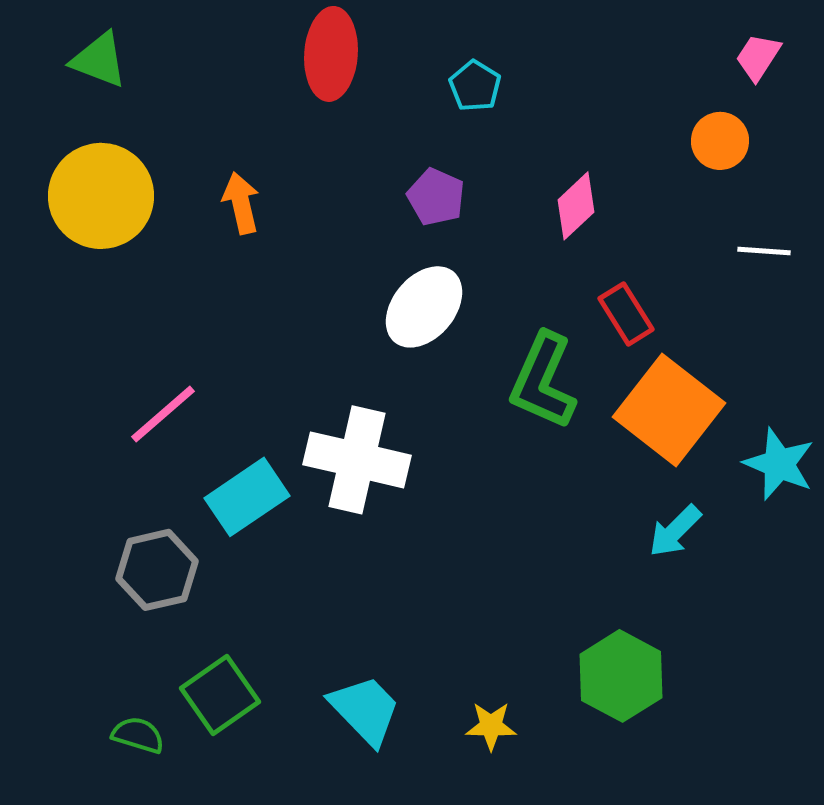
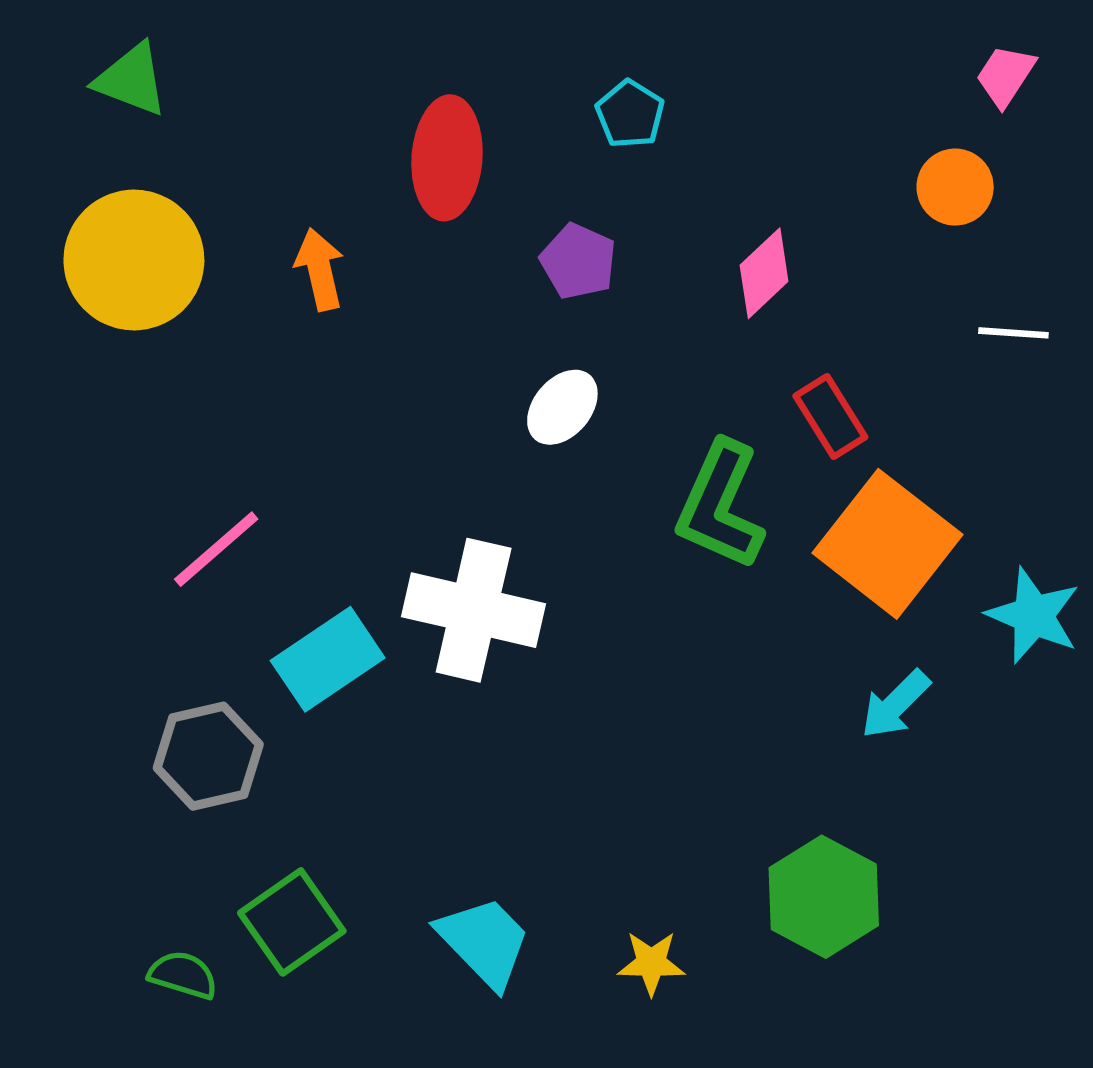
red ellipse: (331, 54) -> (447, 158), moved
white ellipse: (424, 307) -> (562, 407), size x0.7

